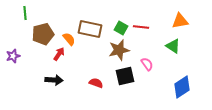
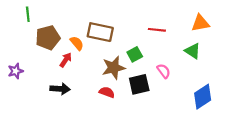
green square: (121, 28) -> (135, 54), moved, turned 32
brown star: (119, 50) -> (114, 68), moved
purple star: (13, 56) -> (16, 71), moved

